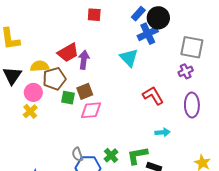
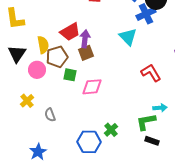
yellow semicircle: (40, 66) -> (43, 45), turned 84
brown square: (85, 91) -> (86, 53), moved
yellow cross: (30, 111) -> (27, 101), moved
gray semicircle: (77, 154) -> (50, 115), moved
green L-shape: (137, 155) -> (146, 122), moved

